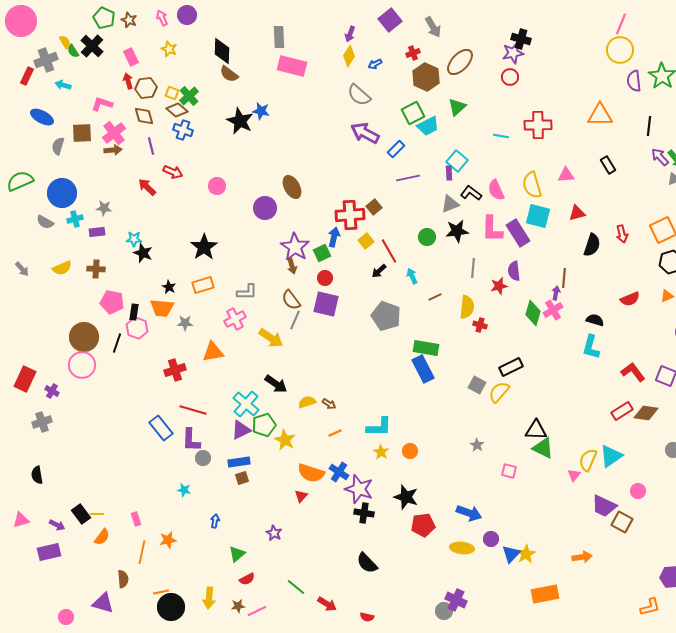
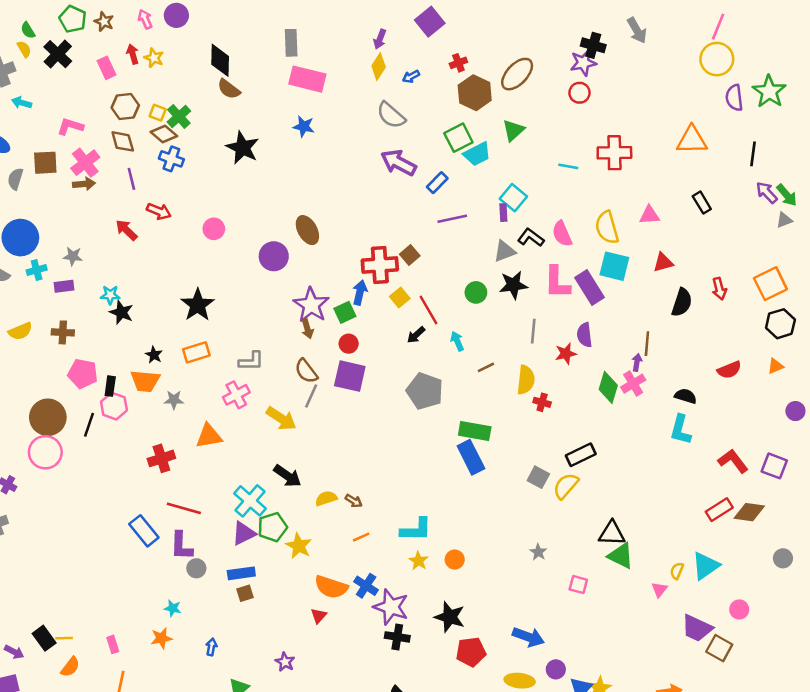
gray arrow: (433, 27) -> (637, 30), moved
green semicircle: (73, 51) -> (28, 30), moved
red arrow: (128, 81) -> (133, 54), moved
blue star: (261, 111) -> (304, 126), moved
yellow semicircle: (588, 460) -> (677, 571), size x0.6
orange star: (168, 540) -> (161, 638), moved

